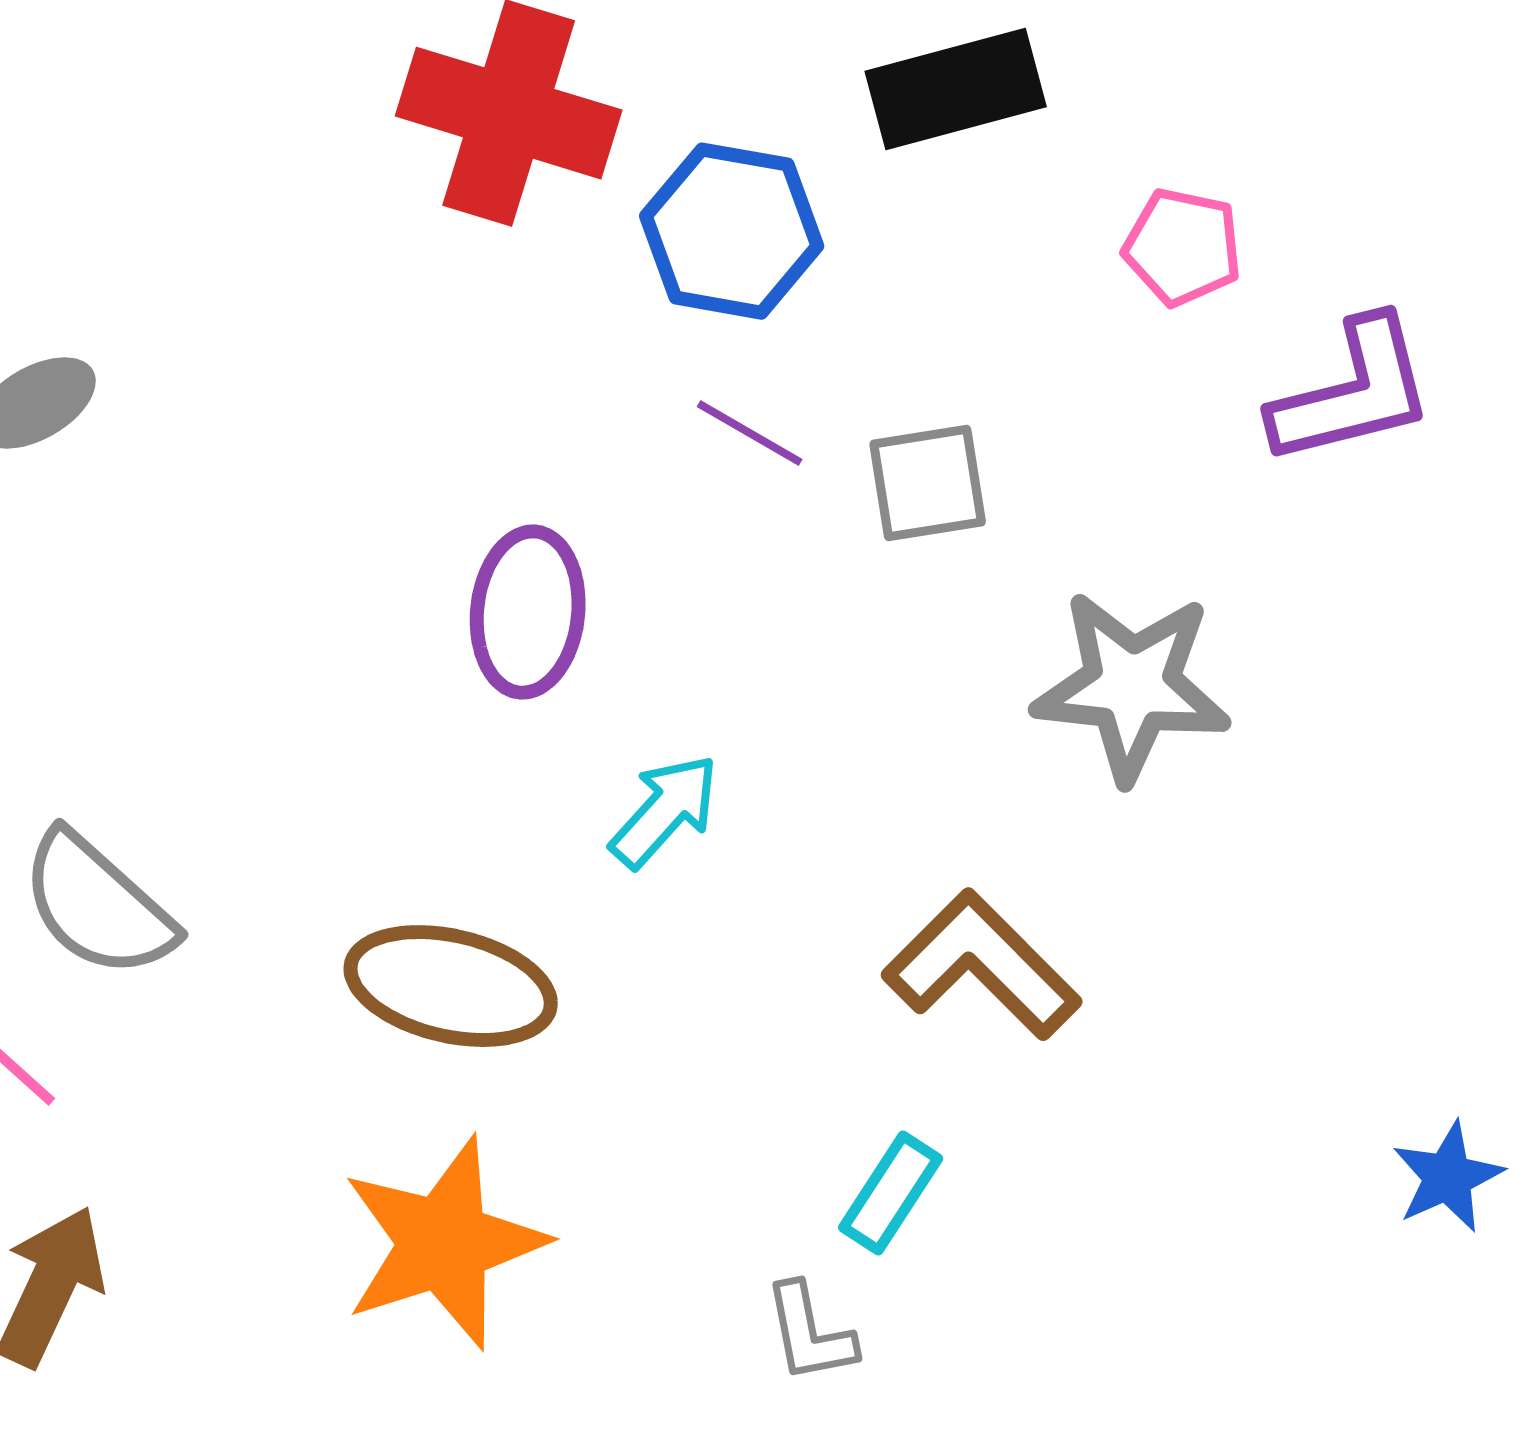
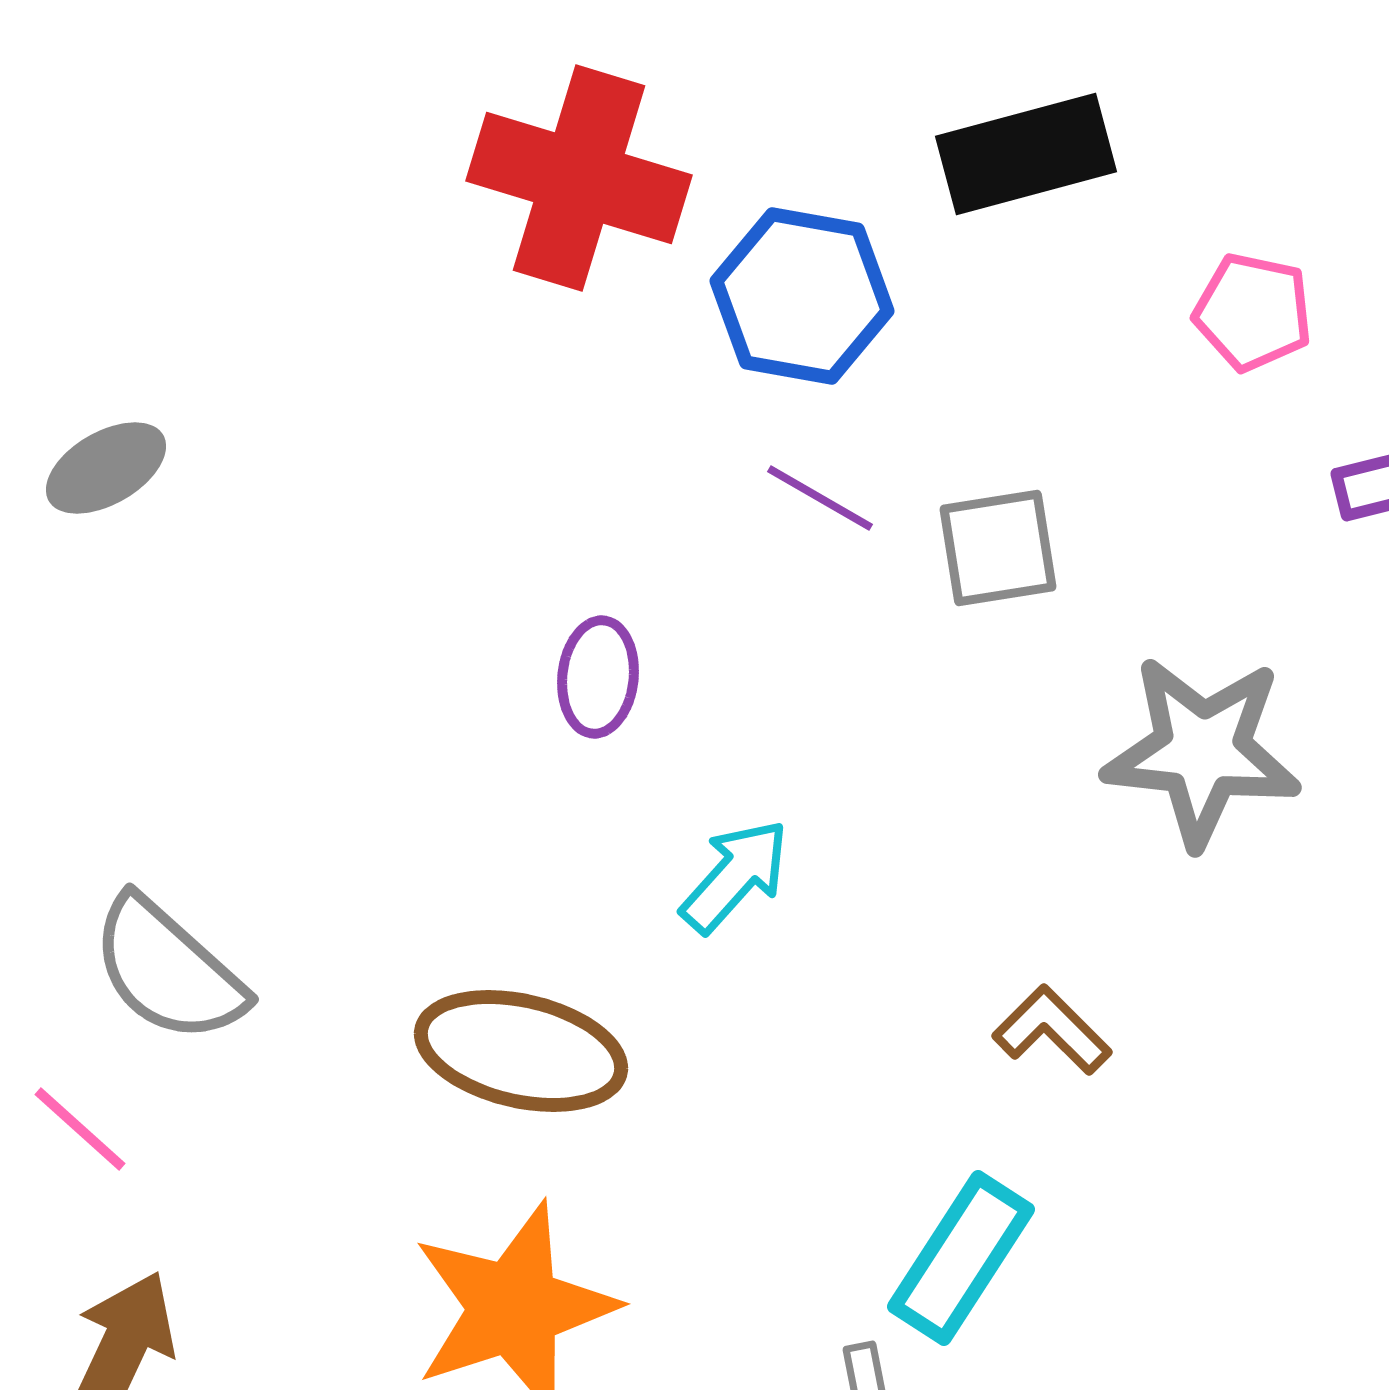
purple ellipse: (528, 612) -> (598, 677), size x0.7
brown L-shape: (982, 965) -> (1052, 1030), size x0.6
cyan rectangle: (891, 1193) -> (961, 1258), size x1.4

